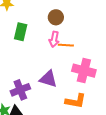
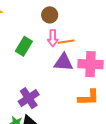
green rectangle: (21, 32) -> (24, 46), moved, turned 30
purple triangle: (48, 79) -> (64, 62), moved

